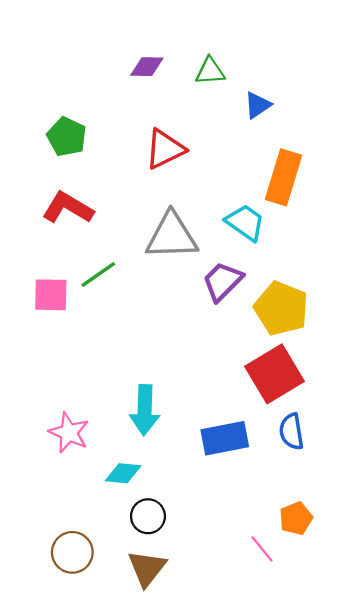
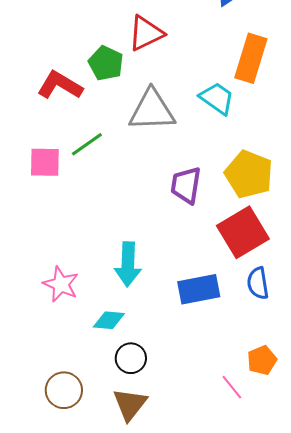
green pentagon: (67, 137) -> (106, 63), moved
purple trapezoid: (223, 281) -> (186, 185), moved, turned -36

